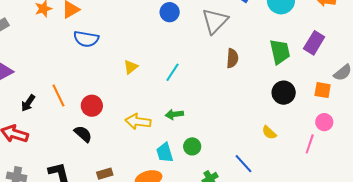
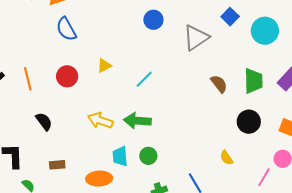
blue semicircle: (86, 39) -> (66, 29), turned 40
brown semicircle: (232, 58) -> (219, 84), moved, turned -54
red circle: (92, 106) -> (67, 76), moved
green arrow: (174, 114) -> (137, 121), size x1.5

